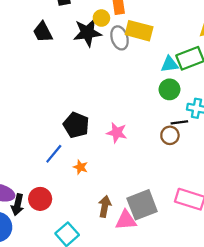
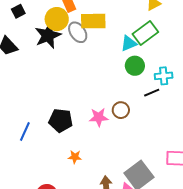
yellow circle: (101, 18) -> (57, 19), size x1.5
brown circle: (170, 135) -> (121, 110), moved
blue line: (54, 154) -> (25, 131), moved

